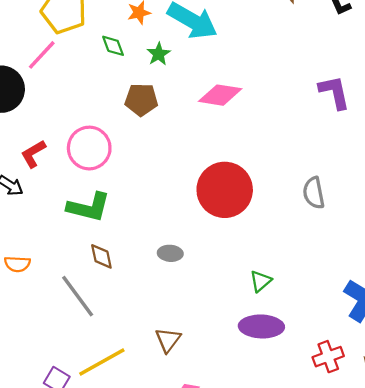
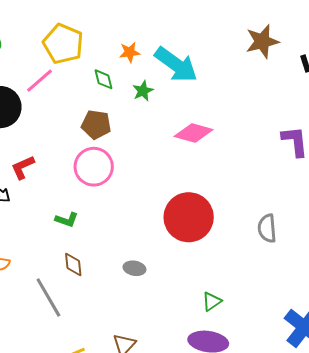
brown pentagon: (141, 100) -> (96, 125), moved
pink circle: (89, 148) -> (94, 167), moved
green L-shape: (89, 207) -> (67, 220), size x0.6

